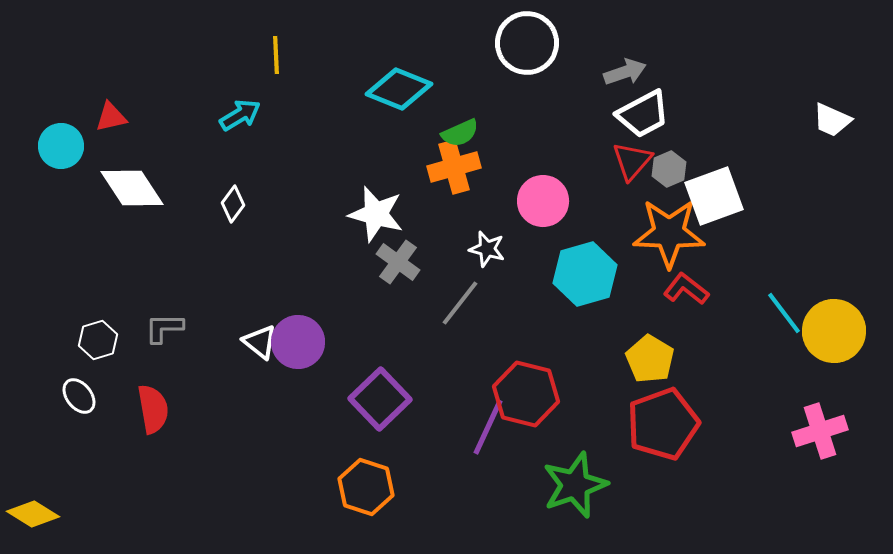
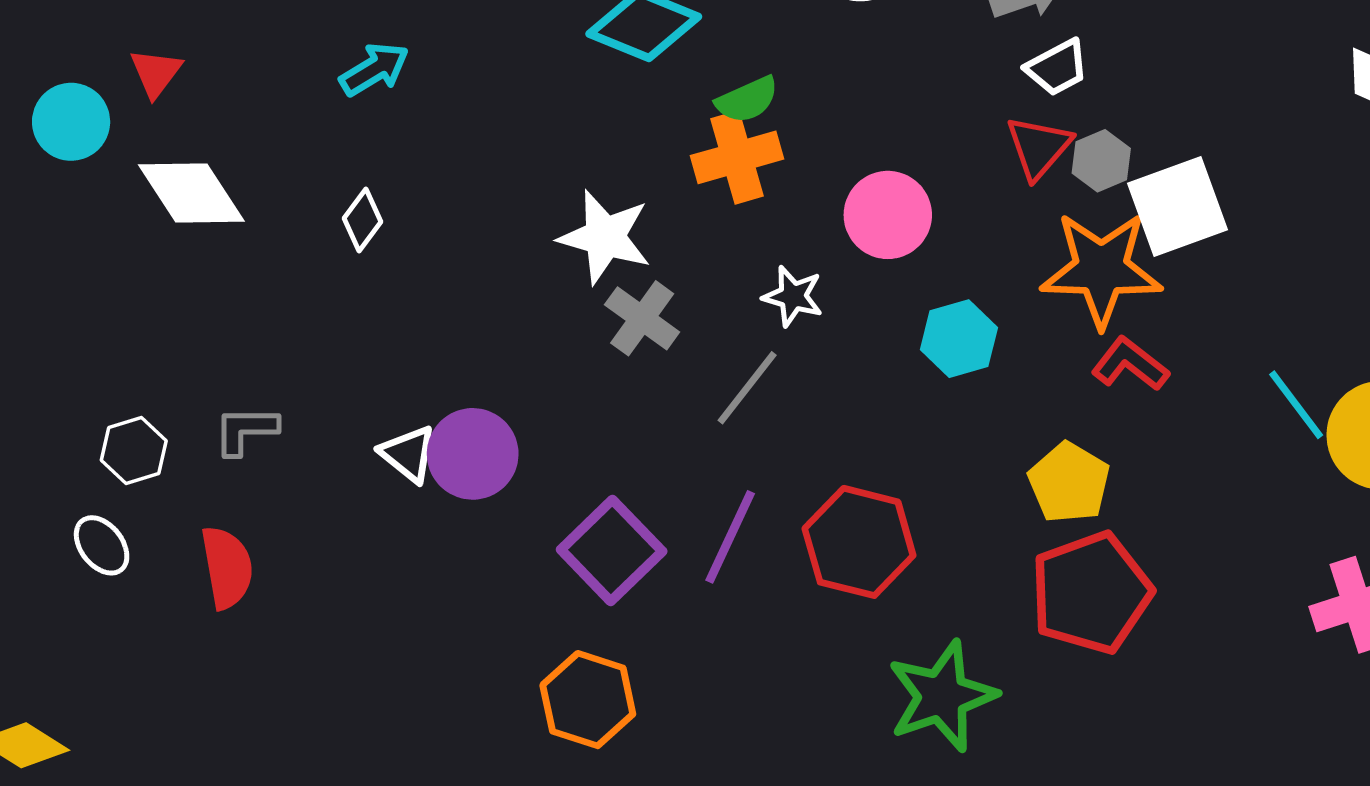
white trapezoid: (643, 114) -> (1057, 68), size x0.7
red triangle: (111, 117) -> (156, 73), turned -40
cyan hexagon: (585, 274) -> (959, 339), size x0.7
purple line: (488, 427) -> (730, 537), moved

